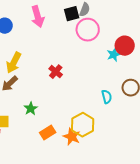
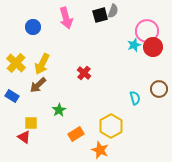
pink circle: (88, 30) -> (147, 31), moved
cyan star: (114, 55) -> (134, 45), moved
orange star: (72, 137) -> (100, 150), moved

